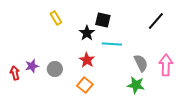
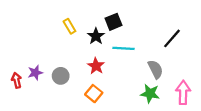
yellow rectangle: (56, 18) -> (69, 26), moved
black square: (103, 20) -> (114, 22), turned -35
black line: (156, 21) -> (172, 38), moved
pink arrow: (166, 65) -> (183, 92), moved

